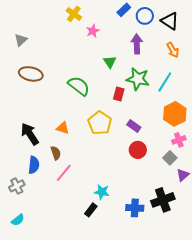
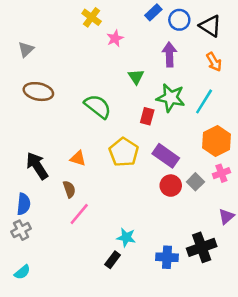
purple rectangle: (134, 126) -> (166, 156), size x1.5
gray square: (170, 158) -> (195, 182), moved
blue semicircle: (34, 165) -> (23, 204), moved

